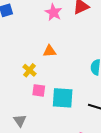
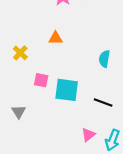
yellow cross: (30, 70) -> (20, 53), moved

